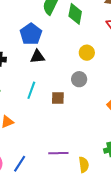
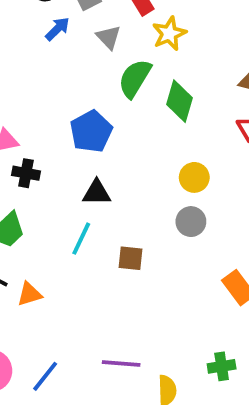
black triangle: (37, 57) -> (97, 193), moved
gray circle: (79, 79) -> (191, 222), moved

